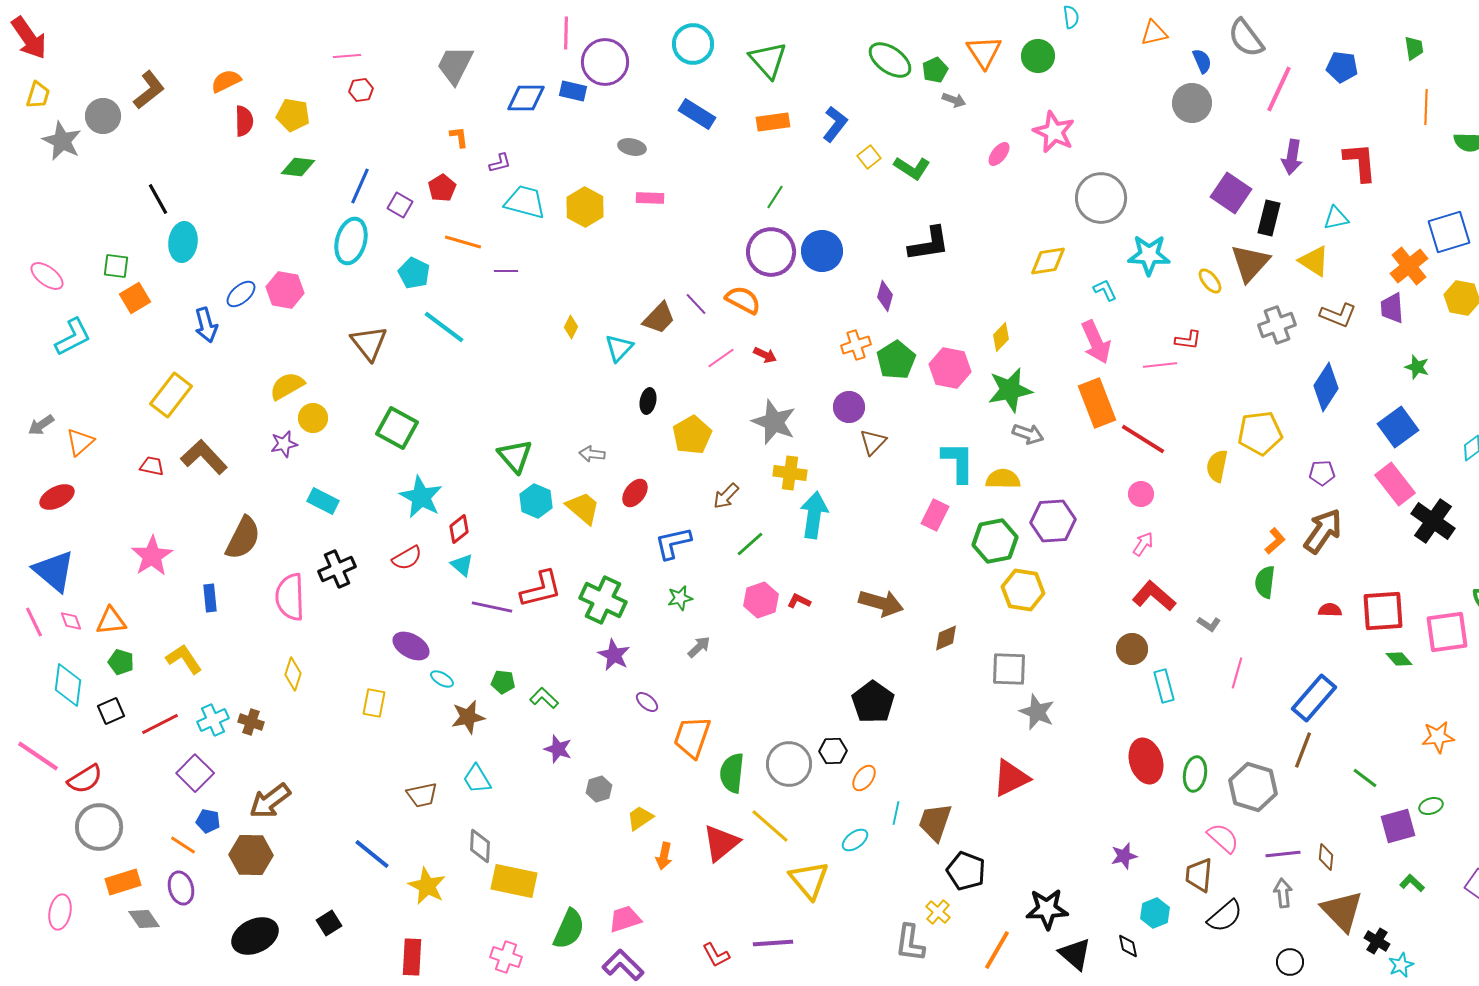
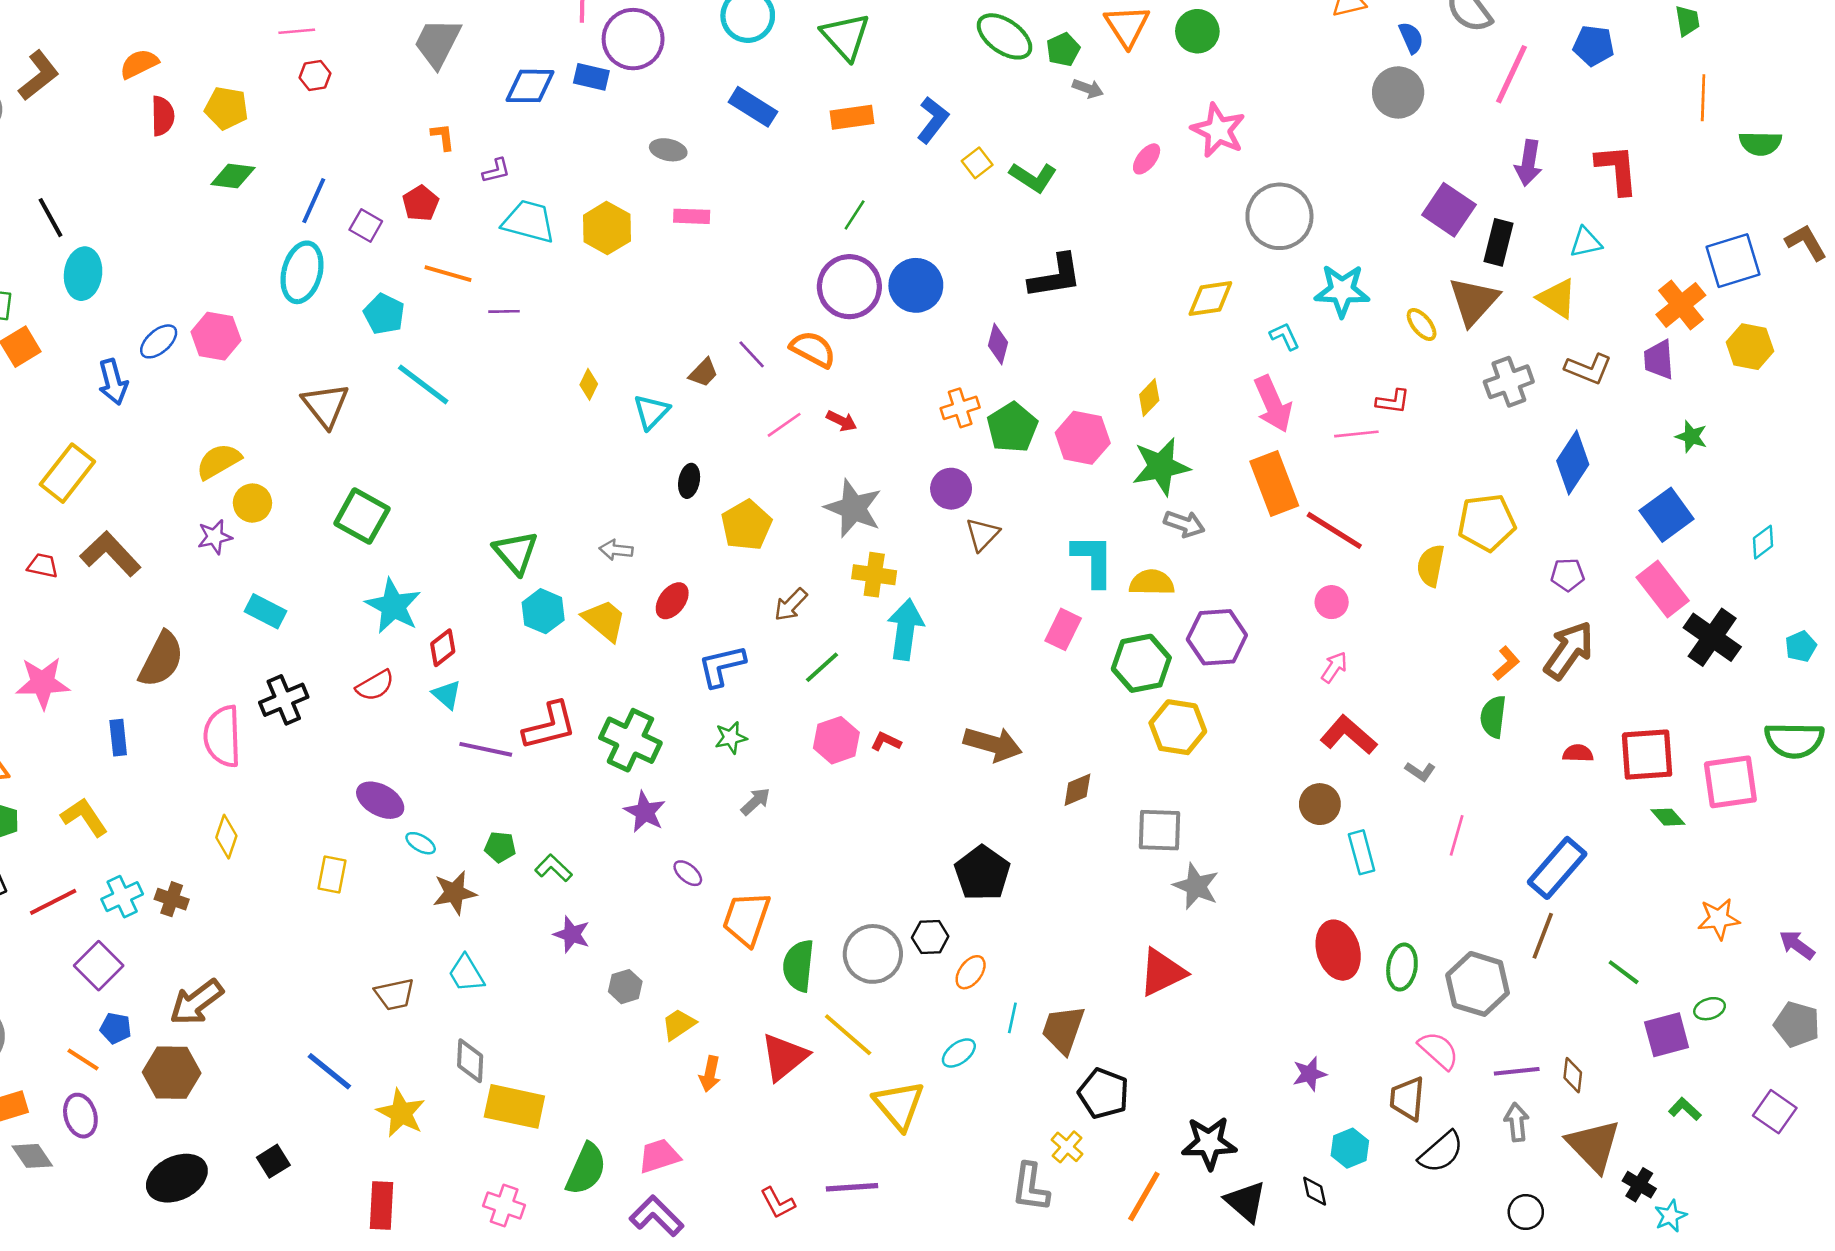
brown trapezoid: (659, 318) -> (703, 373), size x0.7
pink star: (152, 556) -> (43, 683), turned 30

